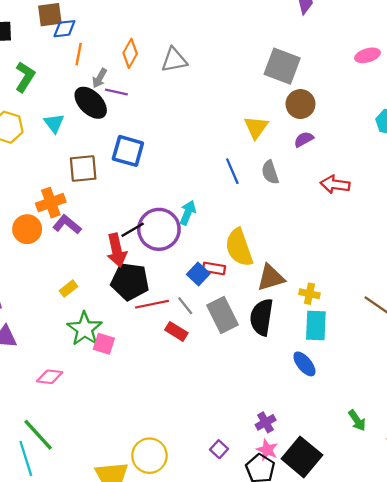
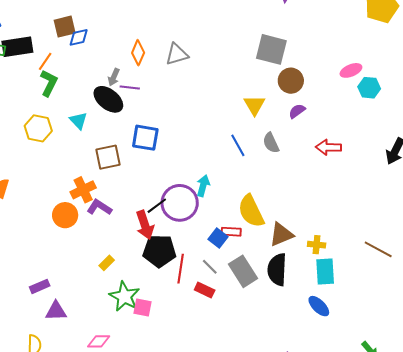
orange line: (79, 54) -> (45, 61), moved, turned 30
pink ellipse: (367, 55) -> (351, 70), moved
red line: (152, 304) -> (181, 269), turned -64

